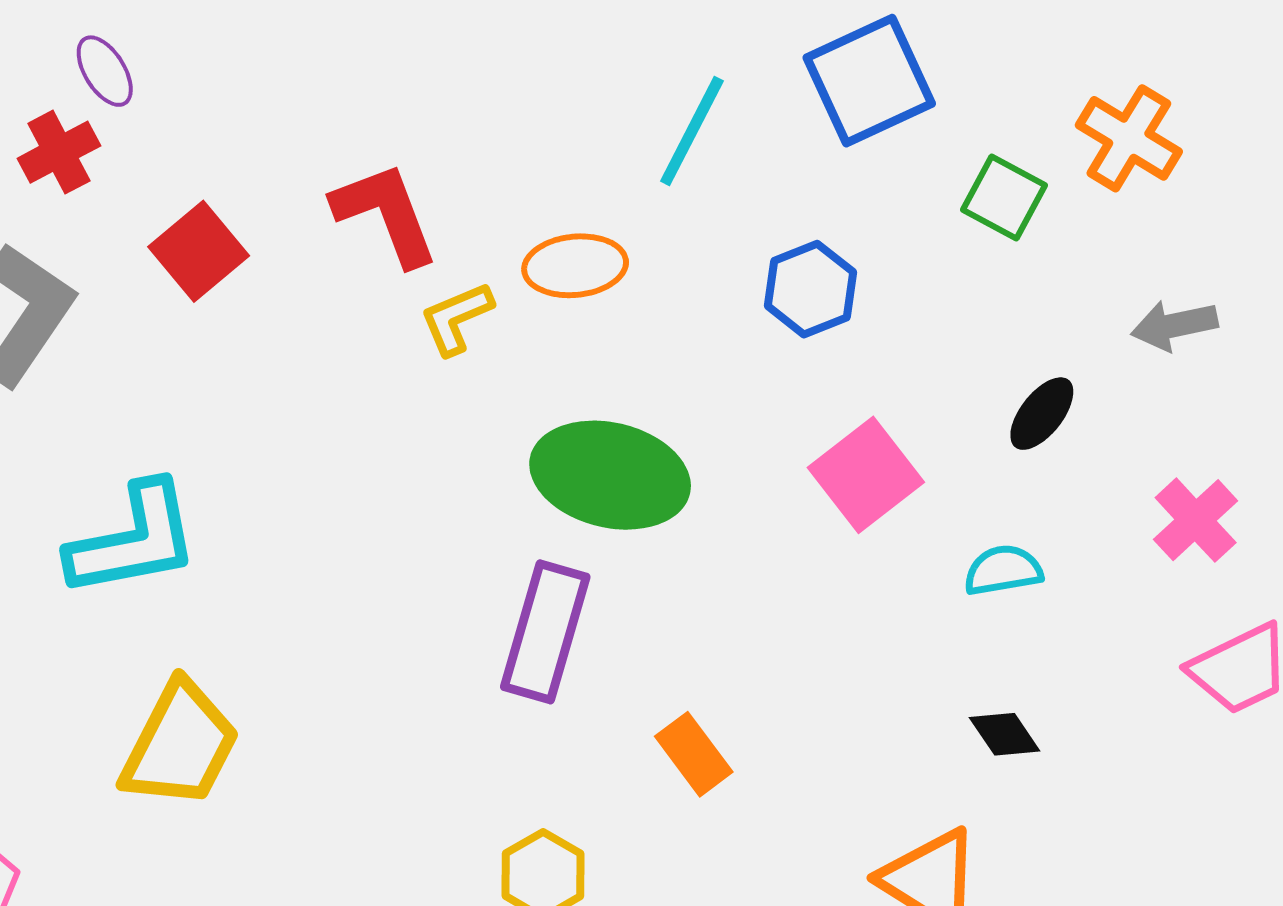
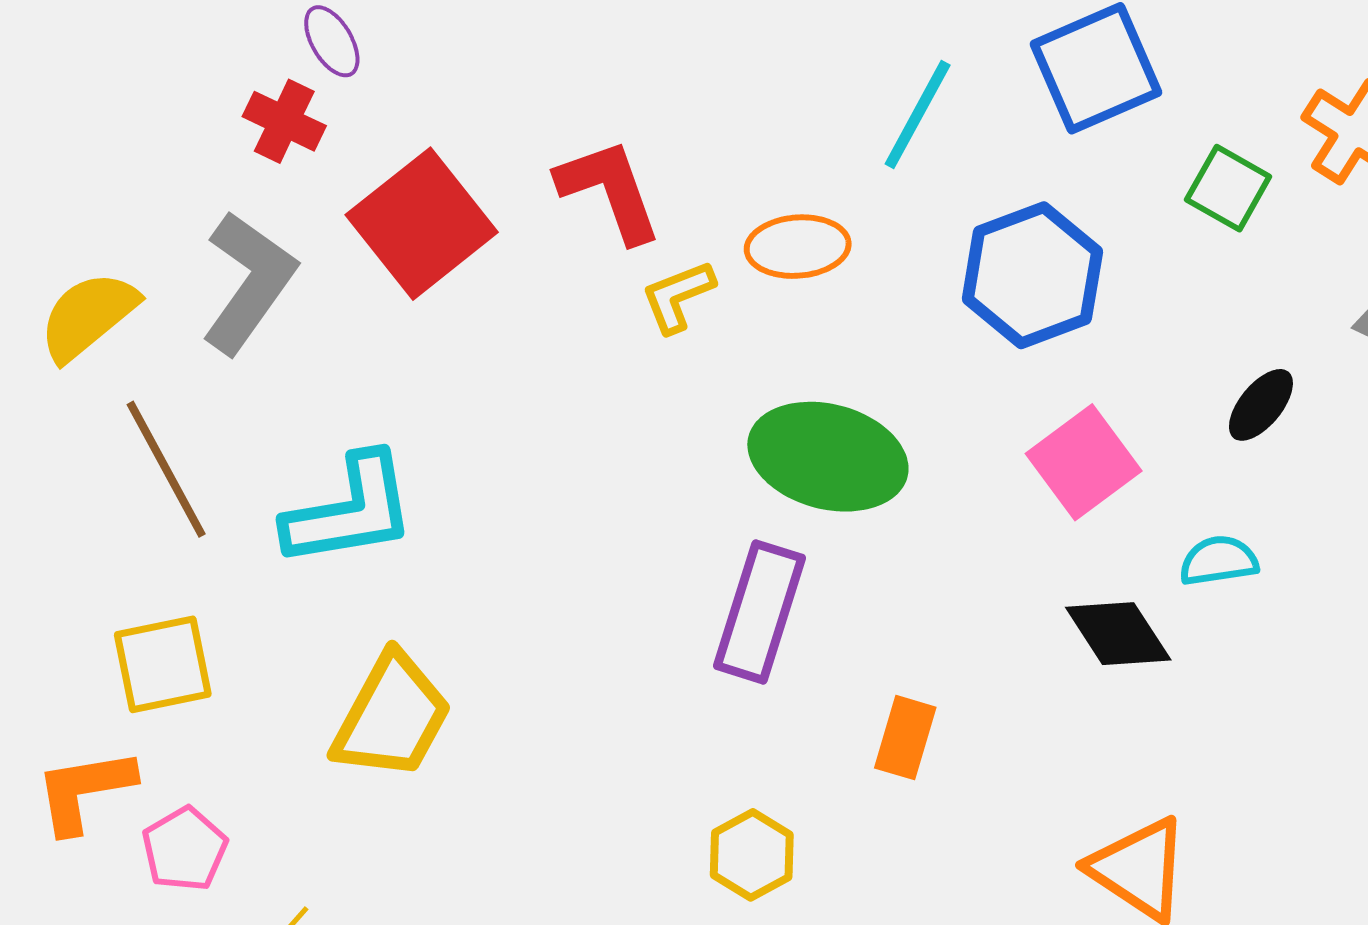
red cross: (59, 152) -> (284, 121), turned -38
red square: (199, 251) -> (422, 224), size x1.5
blue hexagon: (810, 289) -> (1032, 275), size x1.5
black diamond: (1005, 734) -> (1118, 634), moved, size x1.5
orange rectangle: (694, 754) -> (905, 738), turned 52

